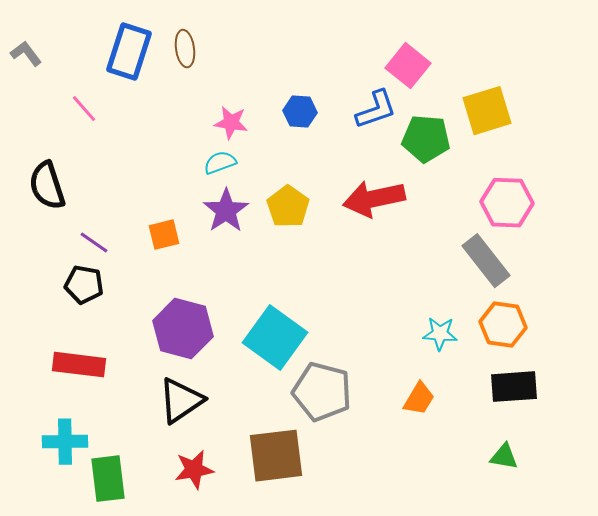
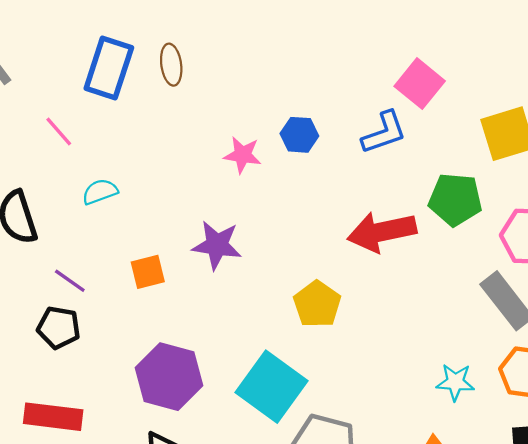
pink star: (231, 123) -> (243, 155), moved
green pentagon: (426, 139) -> (455, 199), moved
cyan semicircle: (220, 163) -> (100, 192), moved
yellow pentagon: (288, 207) -> (317, 304), moved
purple star: (226, 211) -> (217, 245), turned -30

